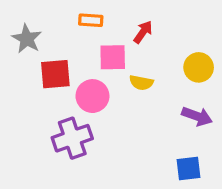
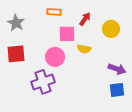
yellow circle: (199, 67) -> (111, 29), moved
red square: (55, 74) -> (16, 54), moved
blue square: (188, 168) -> (117, 90), moved

